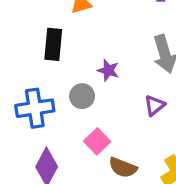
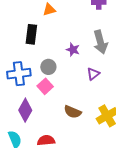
purple star: (108, 70) -> (73, 50), moved
pink square: (97, 141) -> (45, 86), moved

